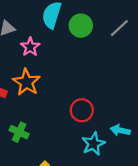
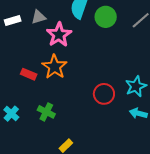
pink star: (30, 47) -> (59, 35), size x1.4
cyan star: (93, 144) -> (136, 86), moved

